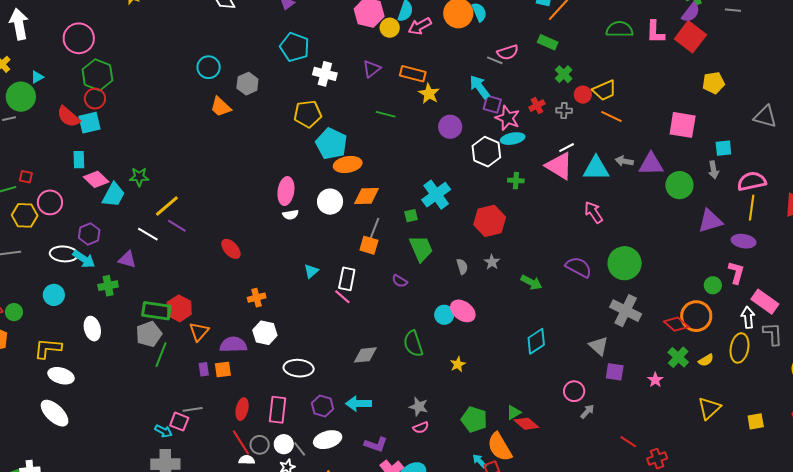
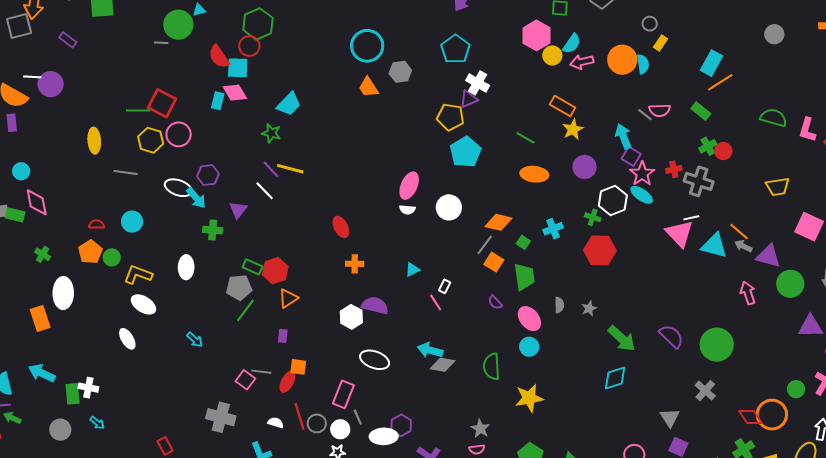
cyan circle: (209, 67) -> (367, 46), size x1.4
purple triangle: (372, 69) -> (469, 99), moved
yellow trapezoid: (604, 90) -> (778, 187), moved
red circle: (583, 95) -> (723, 151), moved
gray cross: (564, 111) -> (699, 181), size x1.8
orange line: (611, 117) -> (739, 231), moved
cyan ellipse: (513, 139) -> (642, 195), turned 30
orange ellipse: (348, 164) -> (534, 174), moved
red square: (26, 177) -> (162, 103), size x2.0
pink diamond: (96, 179) -> (235, 93), moved
green cross: (516, 181) -> (593, 217), moved
cyan trapezoid: (114, 195) -> (289, 104), moved
cyan cross: (436, 195) -> (553, 229), size x0.7
orange diamond: (367, 196) -> (498, 222), moved
yellow line: (167, 206) -> (290, 169), turned 40
pink arrow: (594, 212) -> (748, 293), moved
green square: (411, 216) -> (523, 242), turned 32
red hexagon: (490, 221) -> (600, 250), moved
purple line: (177, 226) -> (271, 169), moved
orange square: (369, 245) -> (494, 262), moved
purple triangle: (127, 260) -> (238, 210), turned 36
white rectangle: (347, 279) -> (445, 286), size x0.6
green arrow: (531, 282) -> (622, 338), size x1.4
cyan circle: (54, 295) -> (132, 222), moved
orange cross: (257, 298) -> (355, 264), moved
green rectangle: (156, 311) -> (253, 267), size x0.7
pink ellipse: (463, 311) -> (529, 319), moved
gray cross: (626, 311) -> (705, 391), size x0.7
green circle: (14, 312) -> (112, 257), moved
cyan diamond: (536, 341) -> (615, 378), moved
purple semicircle: (233, 345) -> (375, 305), moved
yellow star: (458, 364) -> (529, 398), size x1.8
orange square: (223, 369) -> (298, 367), moved
cyan arrow: (359, 404) -> (430, 350), moved
purple hexagon: (322, 406) -> (401, 425), moved
red ellipse: (242, 409) -> (287, 382), moved
white ellipse: (55, 413) -> (127, 339), size x0.7
cyan arrow: (163, 431) -> (195, 340), moved
gray line: (300, 449) -> (358, 417), moved
white semicircle: (247, 460) -> (276, 423), moved

